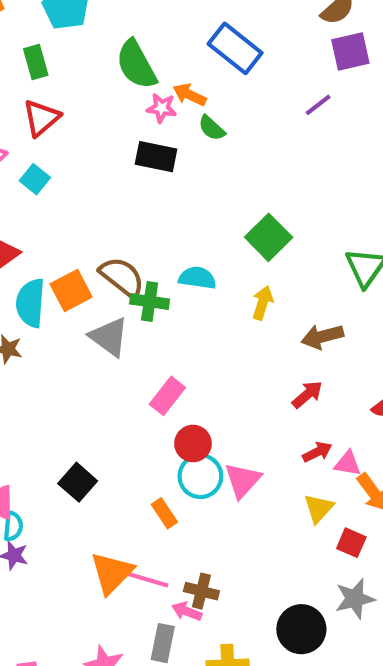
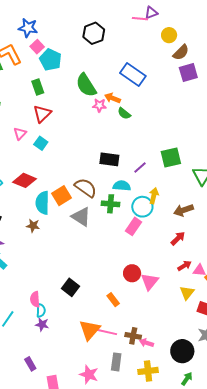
purple line: (318, 105) -> (140, 168), moved
black rectangle: (156, 157) -> (109, 159), moved
green square: (269, 237) -> (171, 157), moved, turned 35
green cross: (150, 302) -> (111, 204), moved
pink rectangle: (167, 396) -> (133, 226), moved
red circle: (193, 444) -> (132, 273), moved
cyan circle: (200, 476) -> (142, 207), moved
pink arrow: (187, 611) -> (146, 343), moved

